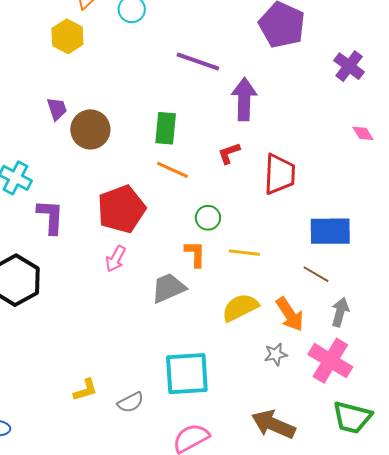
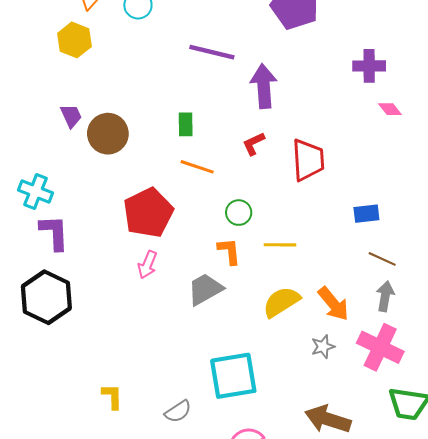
purple cross: (349, 66) -> (369, 66), moved, turned -32
green rectangle: (166, 128) -> (186, 124), size x0.7
purple L-shape: (51, 217) -> (54, 233), moved
blue rectangle: (330, 231) -> (366, 214), size x0.6
brown line: (316, 274) -> (382, 259), moved
yellow L-shape: (85, 390) -> (112, 396), moved, turned -68

